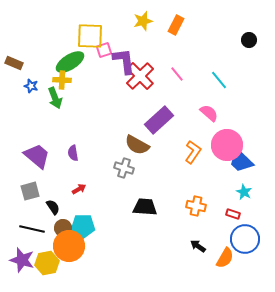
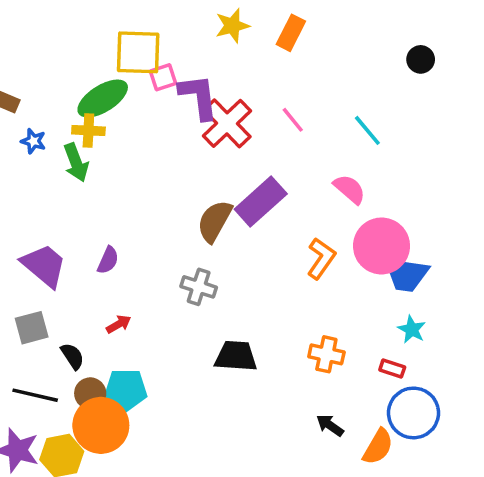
brown semicircle: (137, 145) -> (215, 221), moved, turned 90
purple semicircle: (73, 153) -> (108, 260), turned -147
blue trapezoid: (241, 161) -> (406, 274), turned -36

